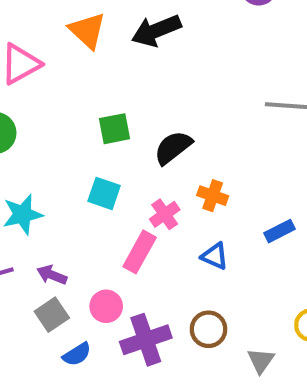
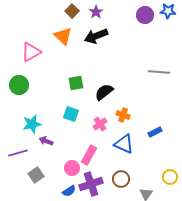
pink rectangle: (140, 252) -> (89, 155), moved
blue triangle: (215, 256) -> (124, 144), size x1.5
purple arrow: (52, 275) -> (46, 141), moved
gray square: (52, 315) -> (36, 175), moved
blue semicircle: (77, 354) -> (69, 191), moved

